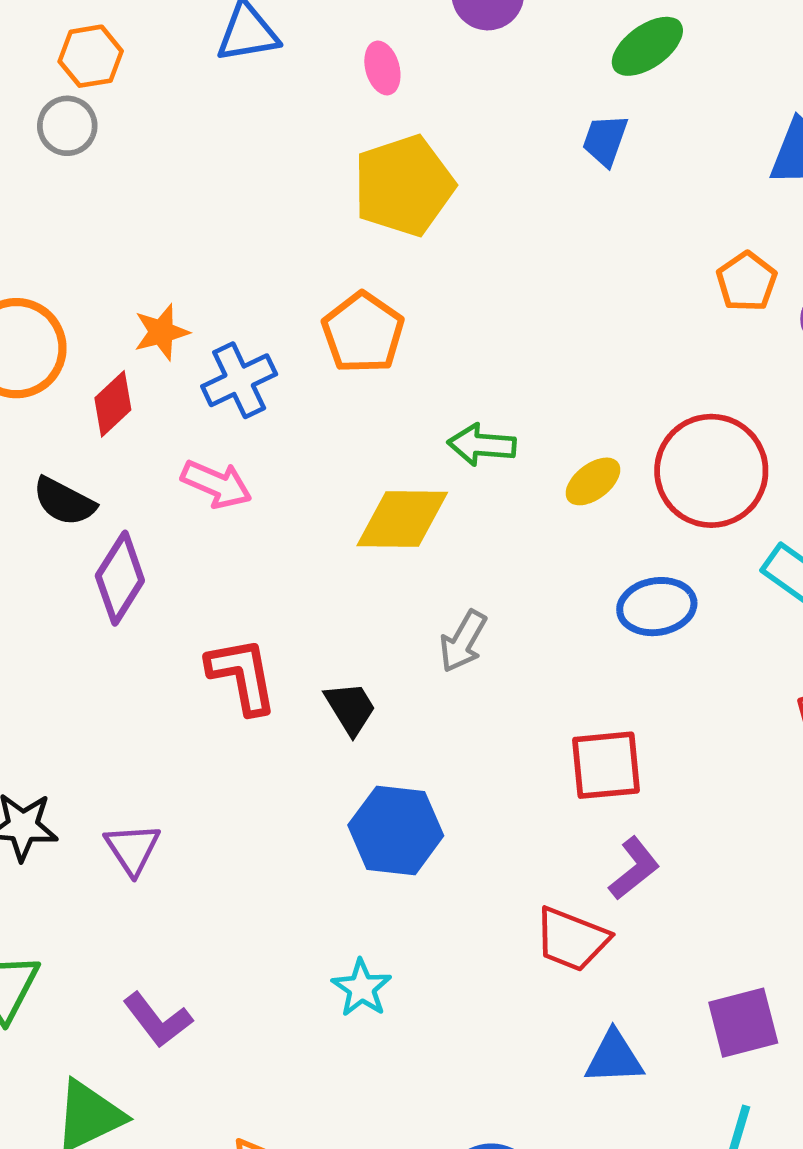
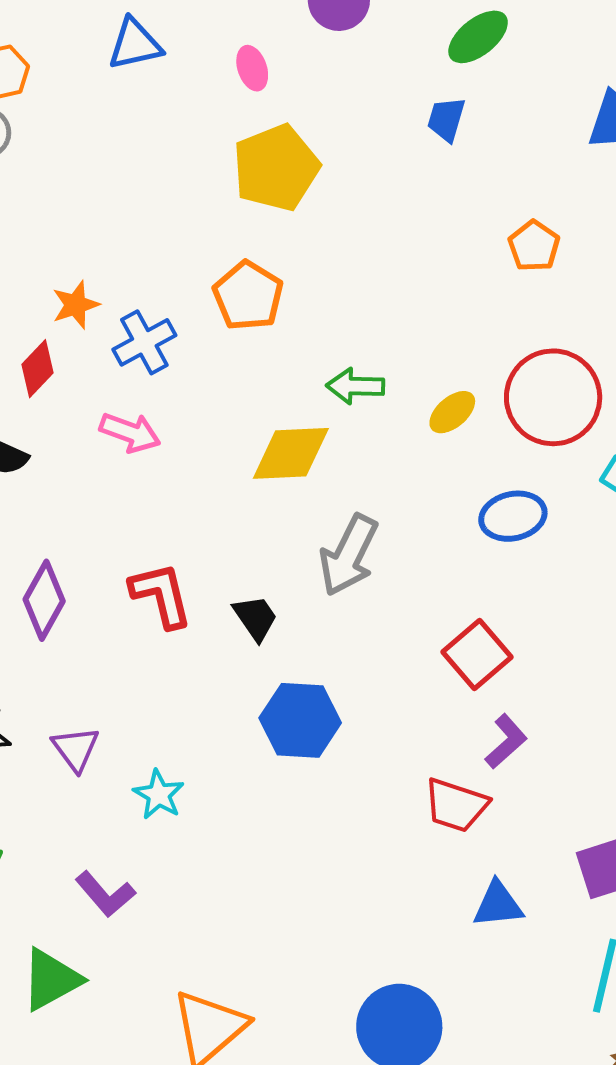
orange pentagon: (747, 282) -> (534, 246), moved
purple diamond: (120, 578) -> (44, 600), moved
gray arrow: (463, 641) -> (349, 555), size x1.5
red square: (606, 765) -> (477, 654), turned -32
cyan star: (362, 988) -> (159, 795), moved

